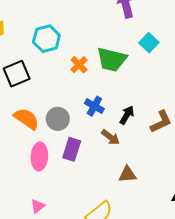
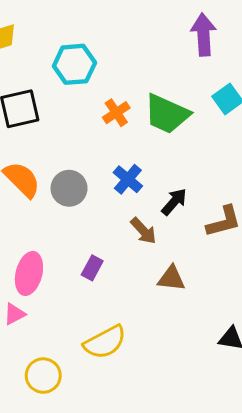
purple rectangle: (72, 149) -> (92, 268), moved, size x0.7
pink ellipse: (39, 156) -> (29, 273), moved
brown triangle: (127, 174) -> (171, 278), moved

